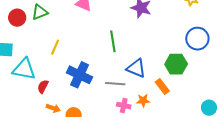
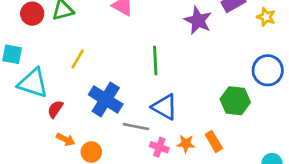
blue triangle: (136, 68) -> (165, 107), moved
gray line: (115, 84) -> (136, 127), moved
orange rectangle: (162, 86) -> (214, 141), moved

